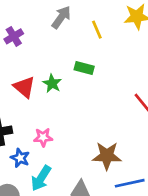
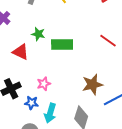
green rectangle: (84, 68) -> (62, 45), moved, size x1.5
green star: (52, 83) -> (38, 34), moved

